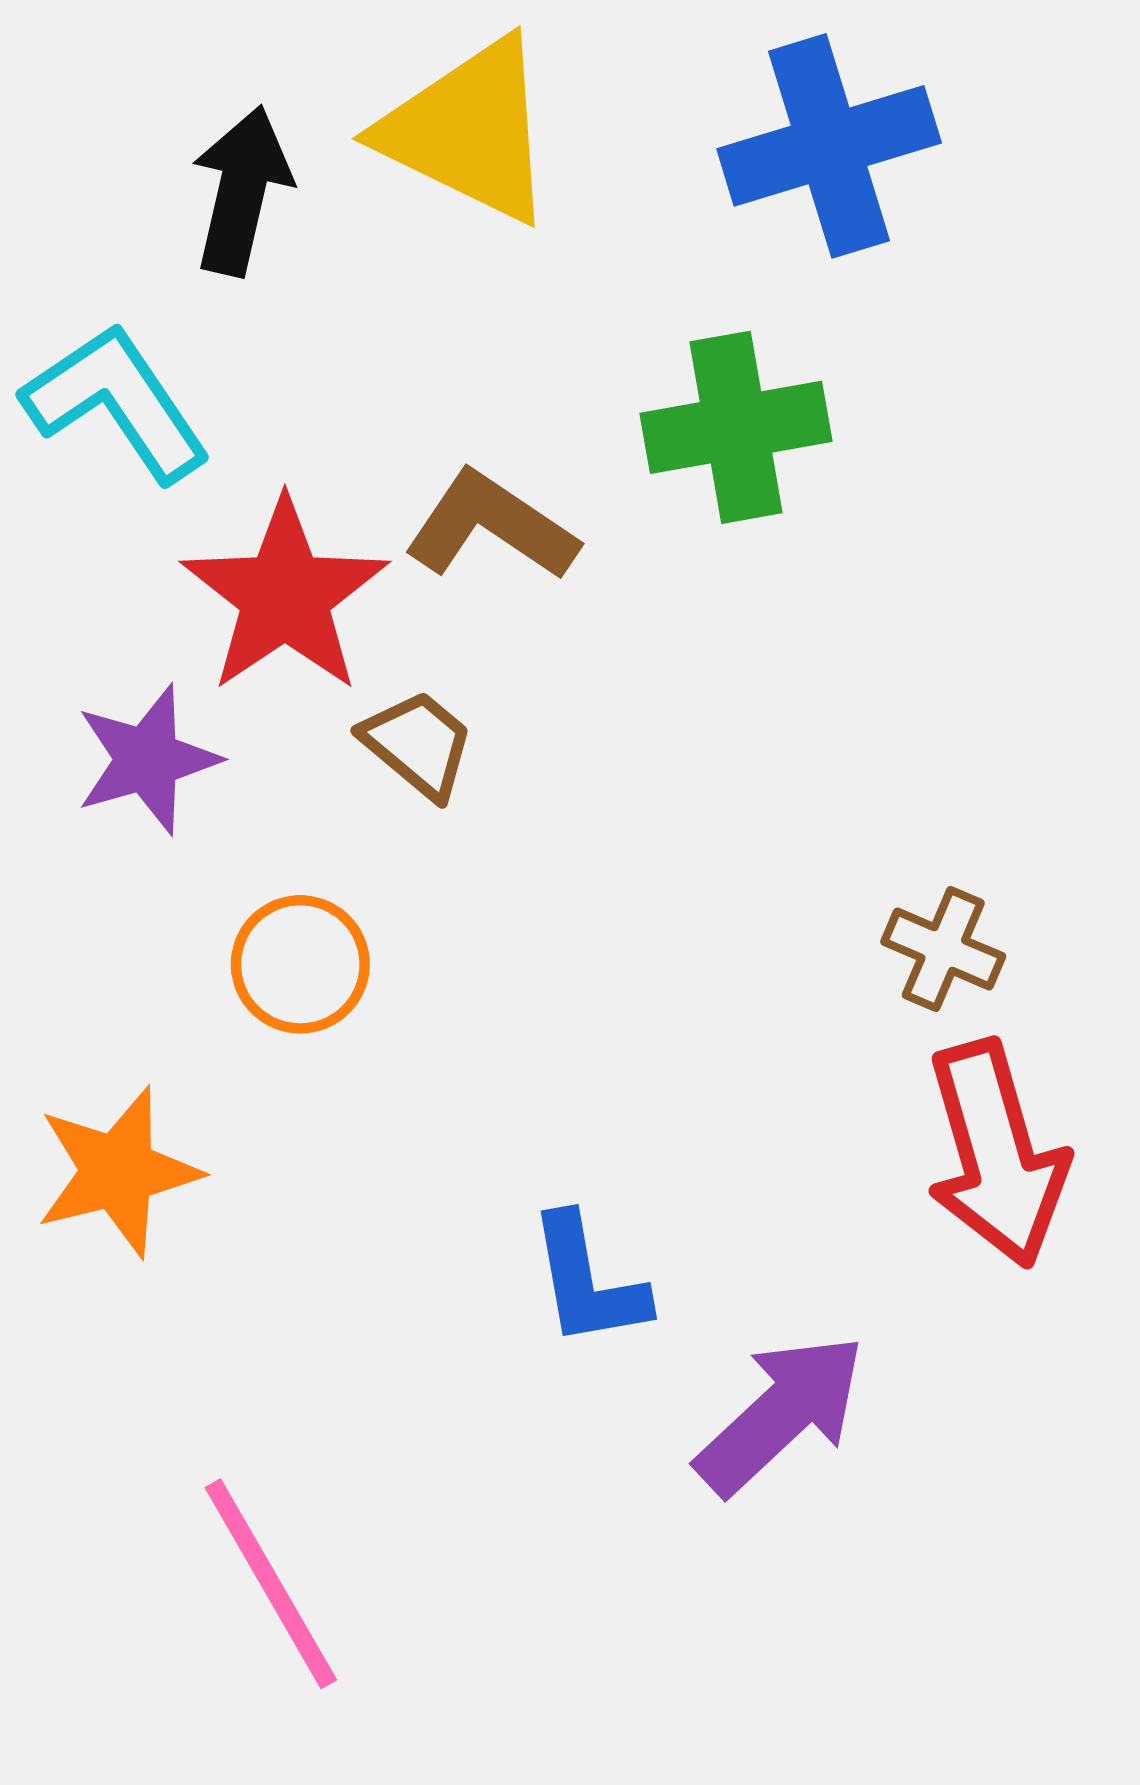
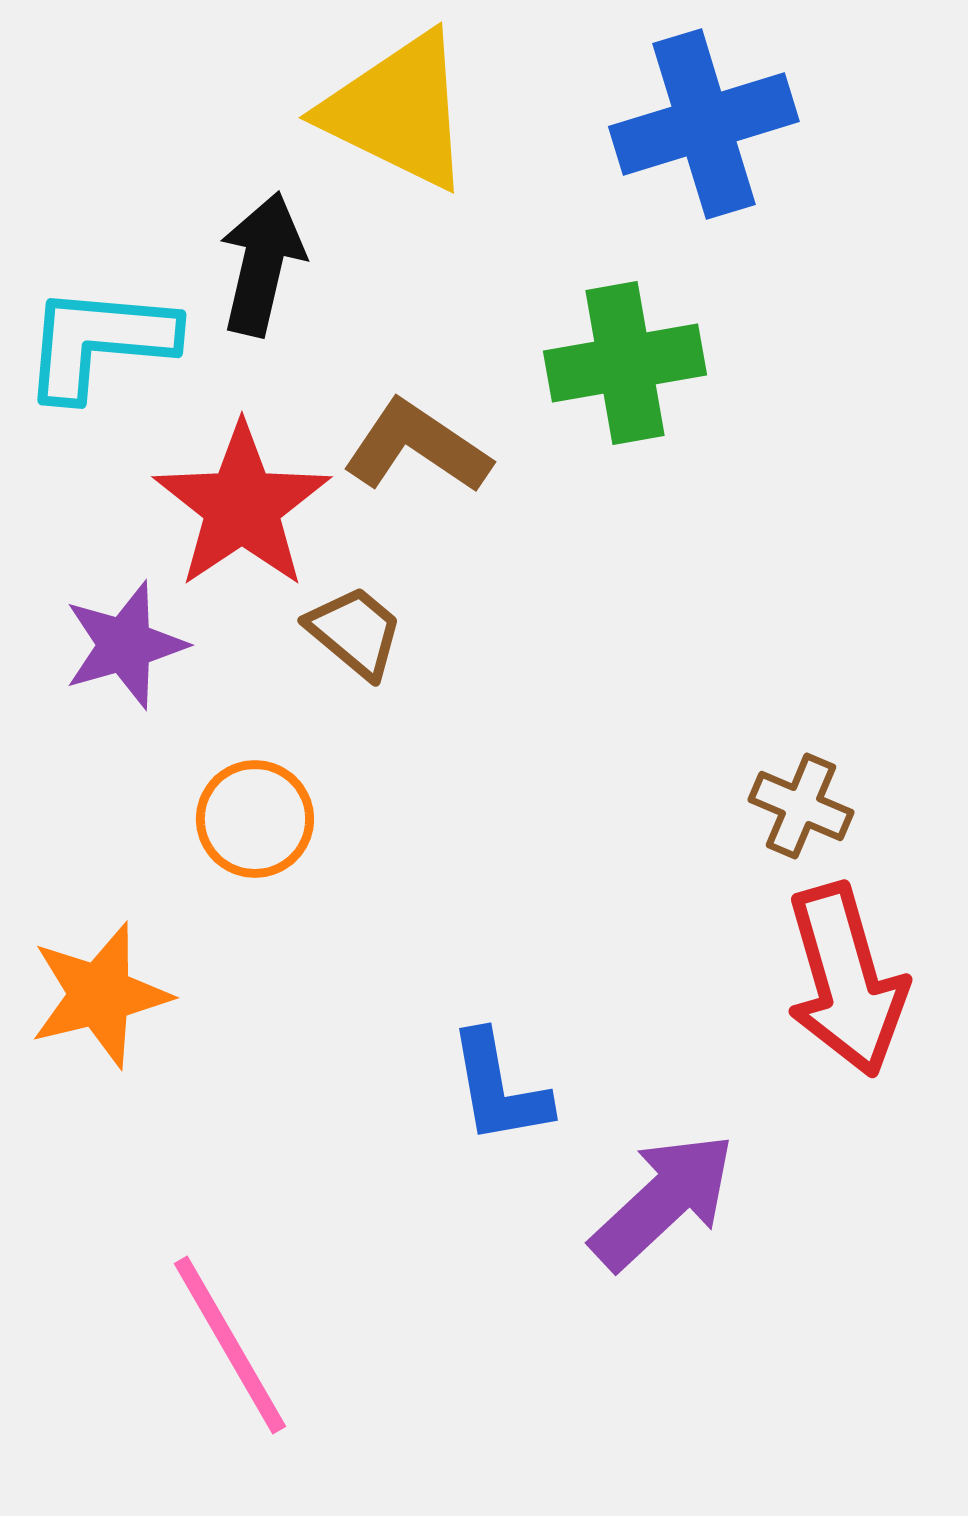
black arrow: (241, 191) -> (262, 264), moved
cyan L-shape: (117, 403) -> (99, 342), turned -51

